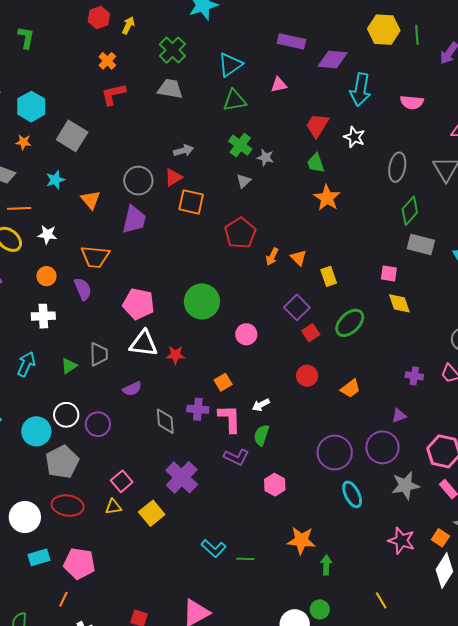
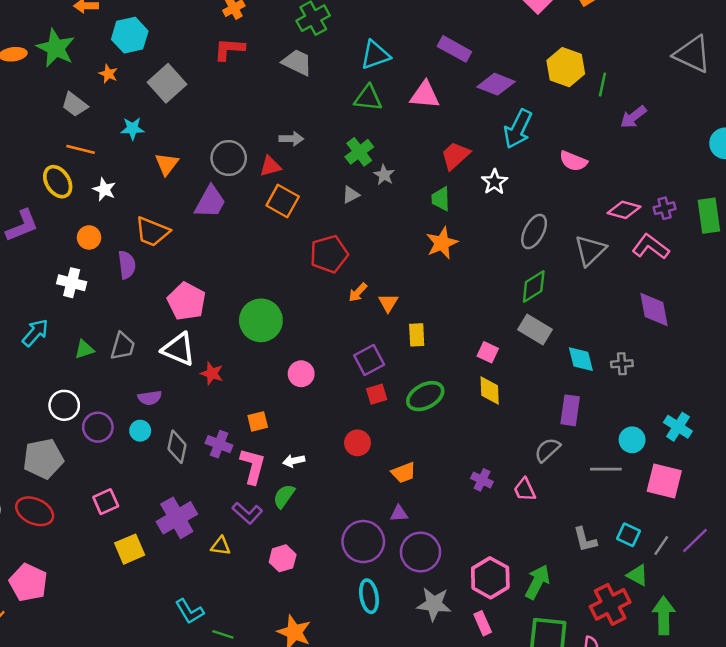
pink triangle: (279, 85) -> (425, 95), size x1.5
purple triangle: (399, 416) -> (399, 514), moved
cyan circle: (36, 431) -> (140, 431), moved, size x0.6
yellow triangle: (113, 507) -> (221, 546), moved

